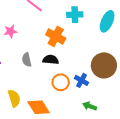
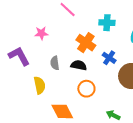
blue cross: (82, 80) -> (109, 58), moved
yellow semicircle: (14, 98) -> (40, 85), moved

